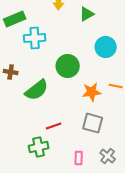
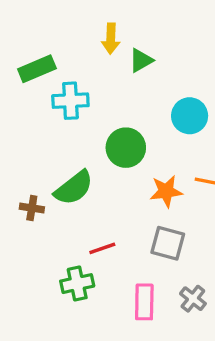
green triangle: (87, 14) -> (141, 60), moved
brown cross: (11, 72) -> (32, 208), moved
pink rectangle: (79, 158) -> (144, 302), size x1.5

